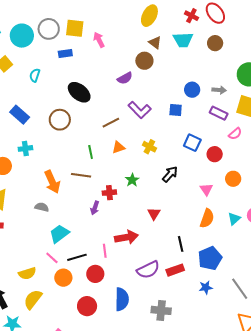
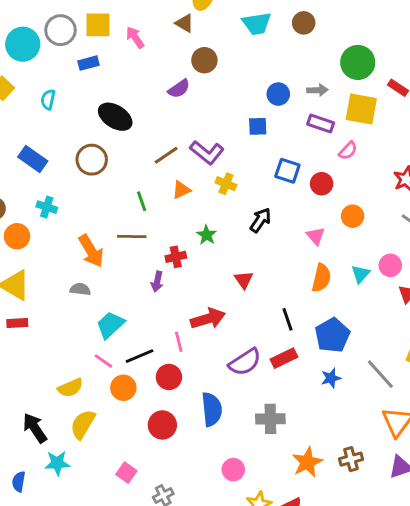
brown triangle: (155, 42) -> (185, 23), moved
purple L-shape: (140, 110) -> (207, 153), moved
cyan cross: (25, 148) -> (47, 207), turned 32

